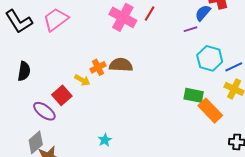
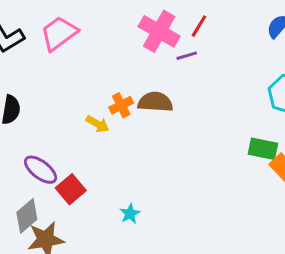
purple line: (190, 29) -> (187, 56), moved
red square: (62, 95) -> (71, 189), moved

